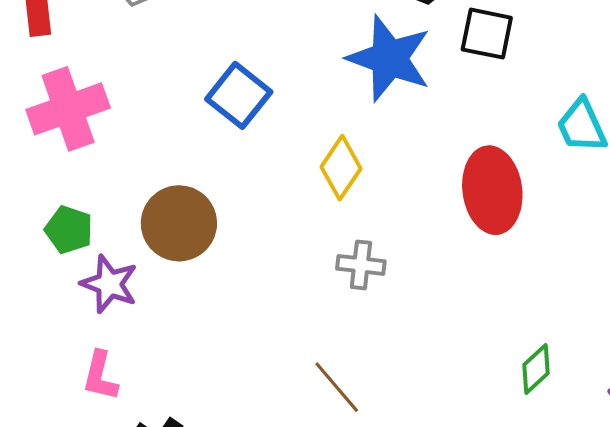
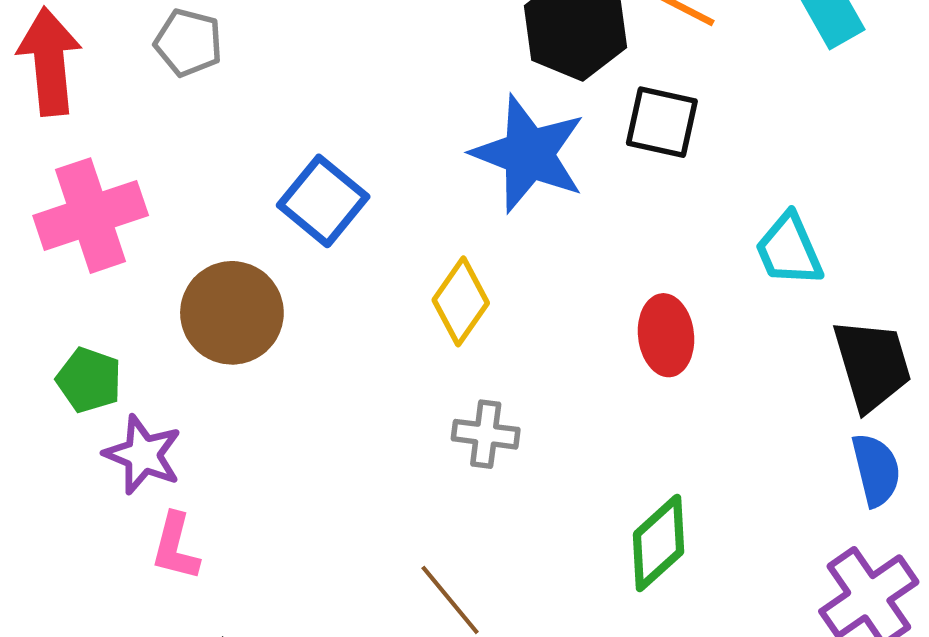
red ellipse: (492, 190) -> (666, 335), size x0.7
brown circle: (179, 223) -> (232, 313), moved
green diamond: (536, 369) -> (659, 543), moved, size x1.4
pink L-shape: (100, 376) -> (175, 547), moved

